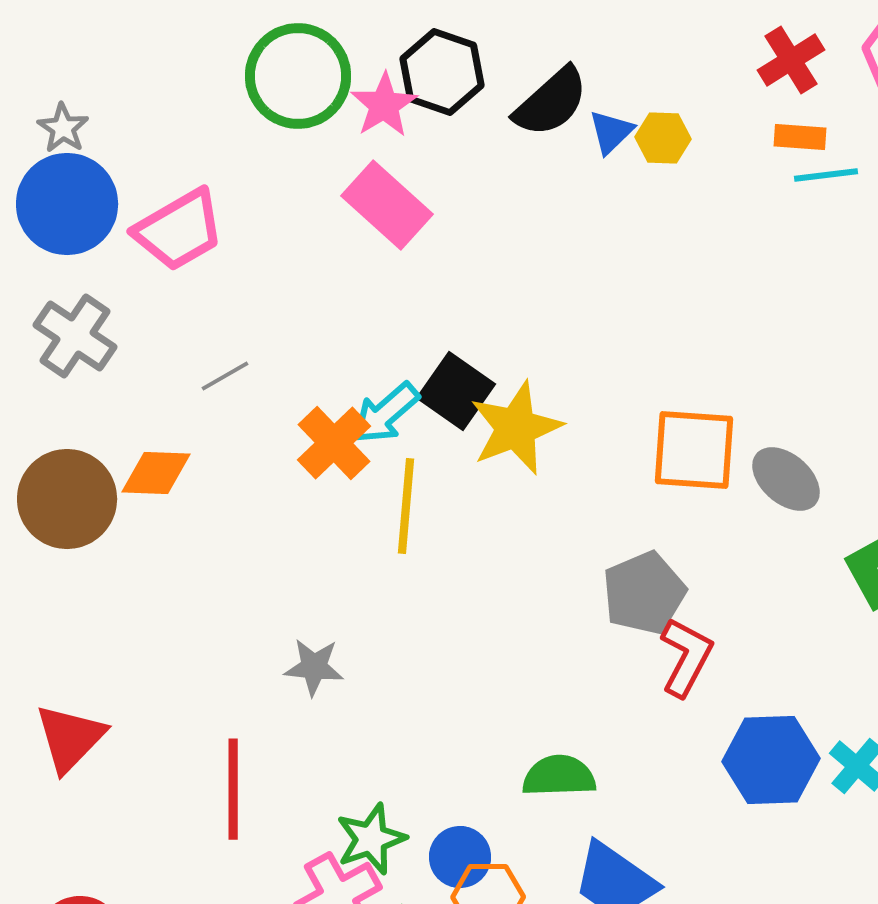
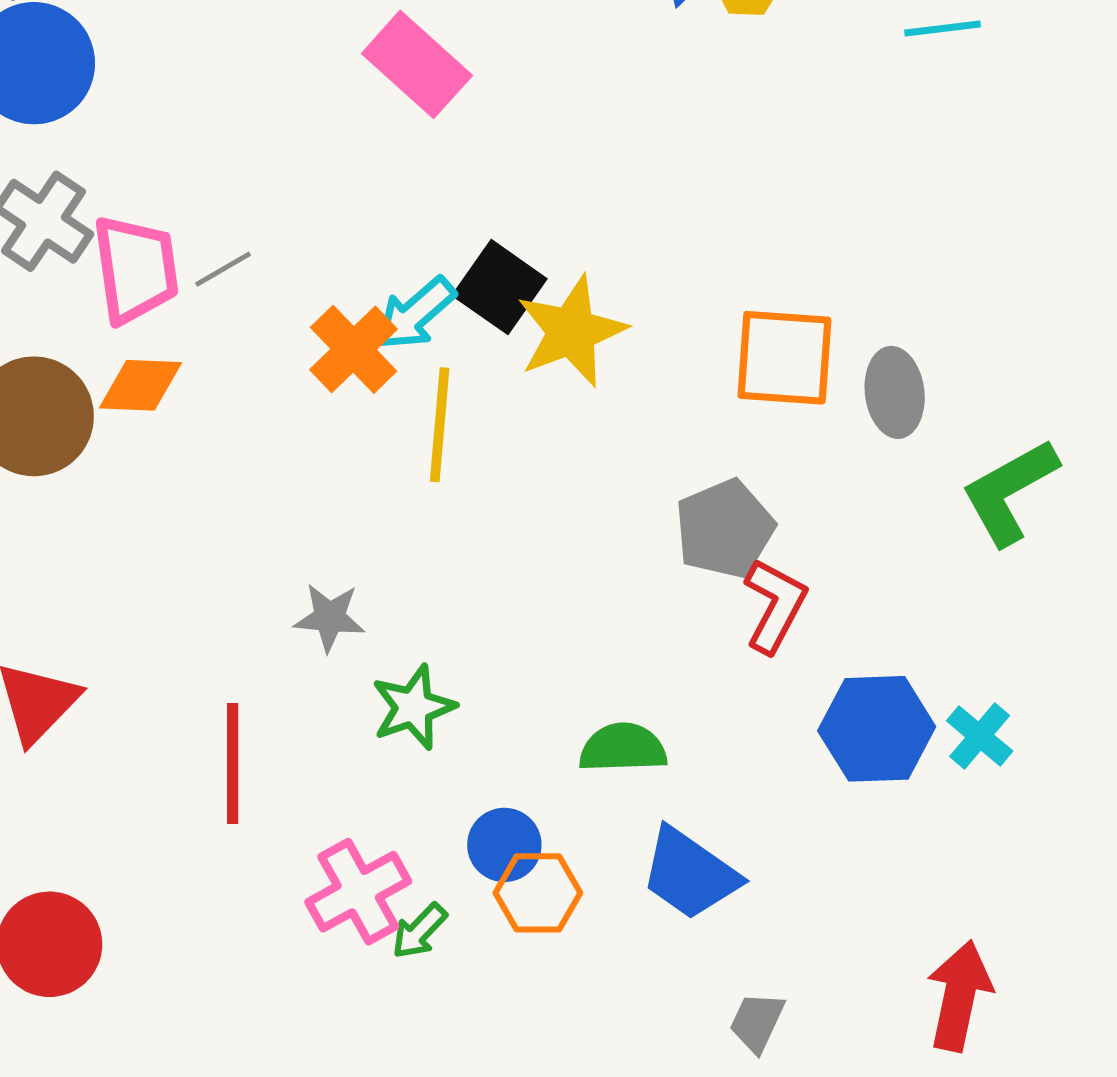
pink trapezoid: (179, 230) -> (136, 269), moved, turned -68
gray ellipse: (786, 479) -> (895, 392), turned 42
green star: (371, 839) -> (413, 707), moved

